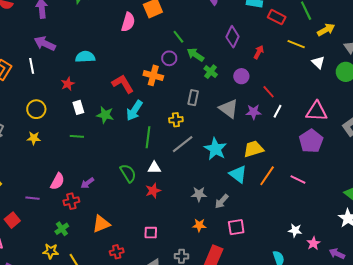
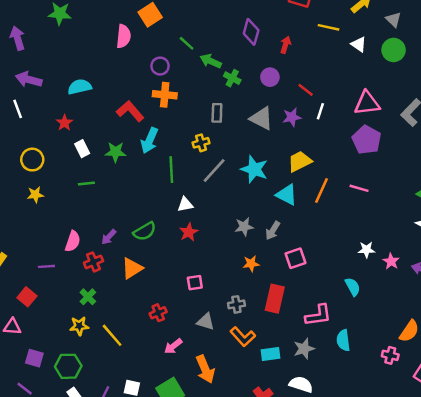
purple circle: (169, 58) -> (160, 66), moved
green semicircle: (128, 173) -> (145, 231), moved, turned 102
orange triangle: (101, 224) -> (132, 268), moved

